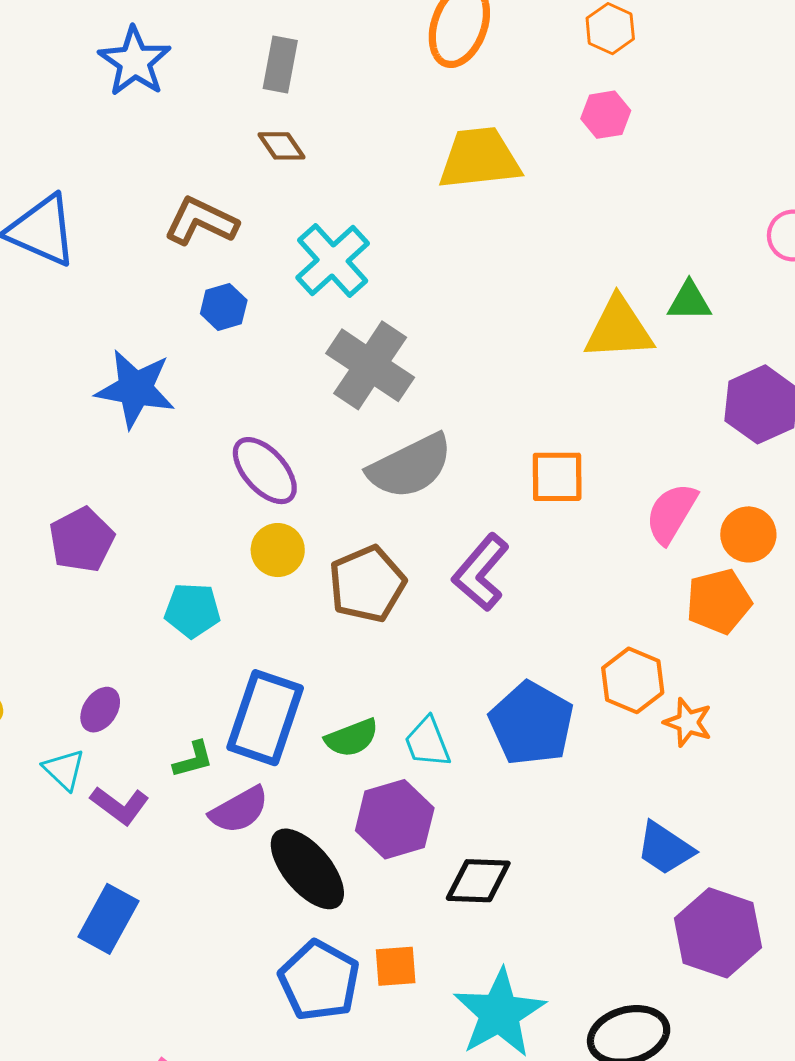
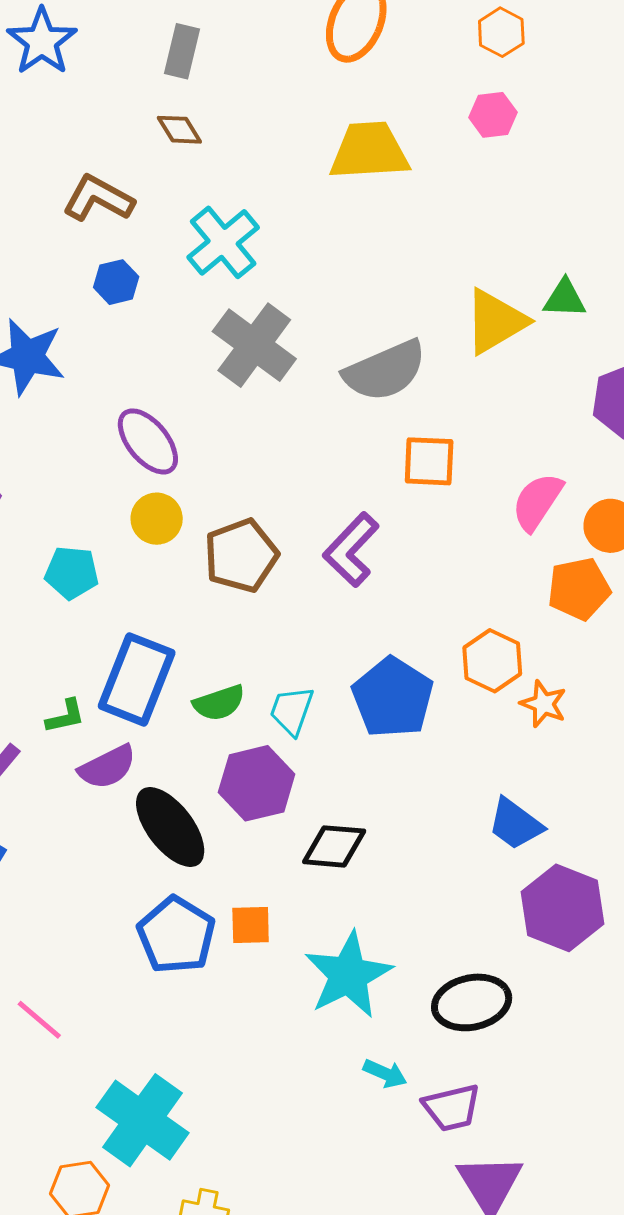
yellow triangle: (619, 329) -> (495, 322), turned -30
gray semicircle: (410, 466) -> (385, 371), moved
cyan trapezoid: (427, 742) -> (292, 711), turned 38

